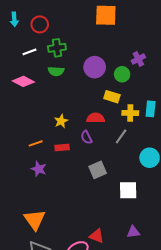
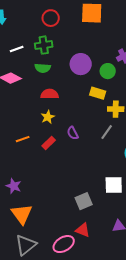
red circle: (40, 24) -> (51, 18), moved
red semicircle: (96, 118) -> (50, 94), moved
red rectangle: (62, 148) -> (49, 143), turned -40
purple star: (39, 169) -> (14, 186), moved
gray square: (98, 170) -> (84, 201), moved

